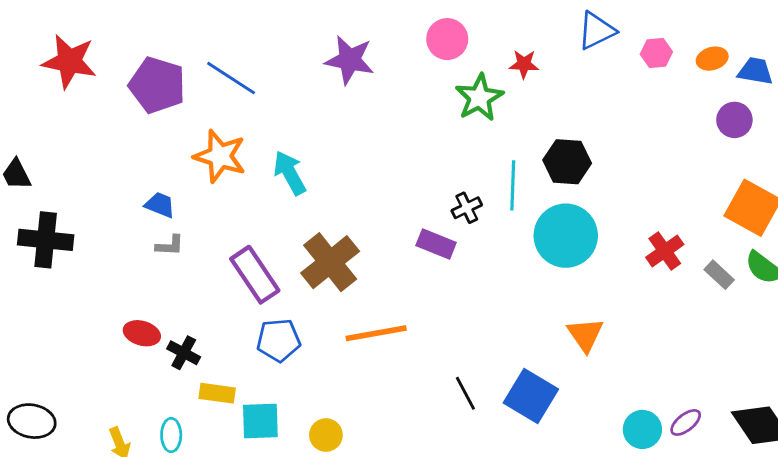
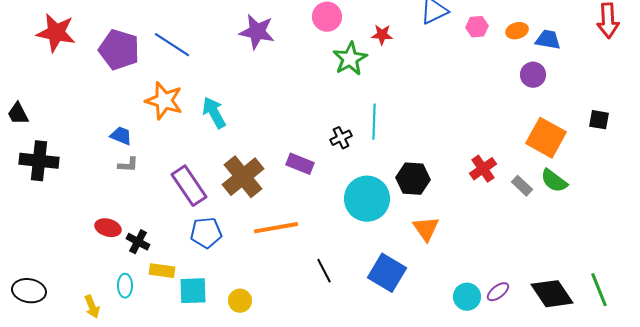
black hexagon: (567, 162) -> (413, 179), moved
cyan circle: (566, 236) -> (367, 199), moved
purple rectangle: (436, 244) -> (300, 164), moved
black line: (465, 393) -> (324, 271), moved
cyan ellipse: (171, 435) -> (125, 286), moved

